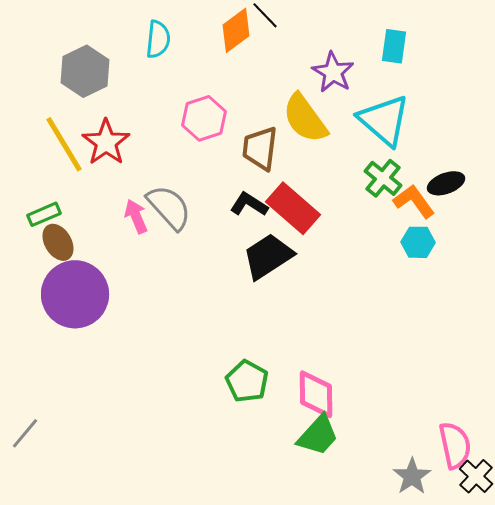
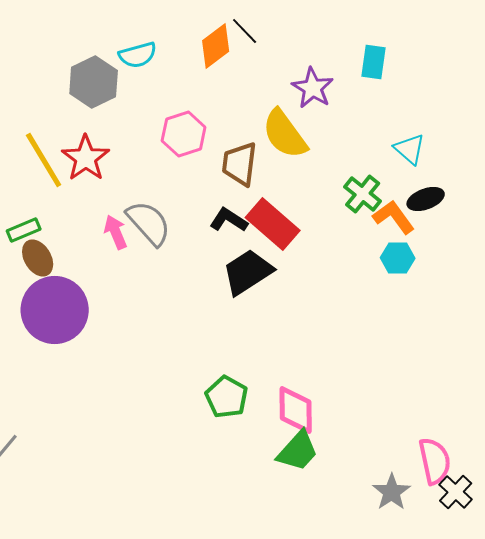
cyan semicircle: (158, 39) -> (138, 55), turned 69
gray hexagon: (85, 71) -> (94, 82), moved
cyan triangle: (384, 120) -> (410, 149), moved, size x0.6

